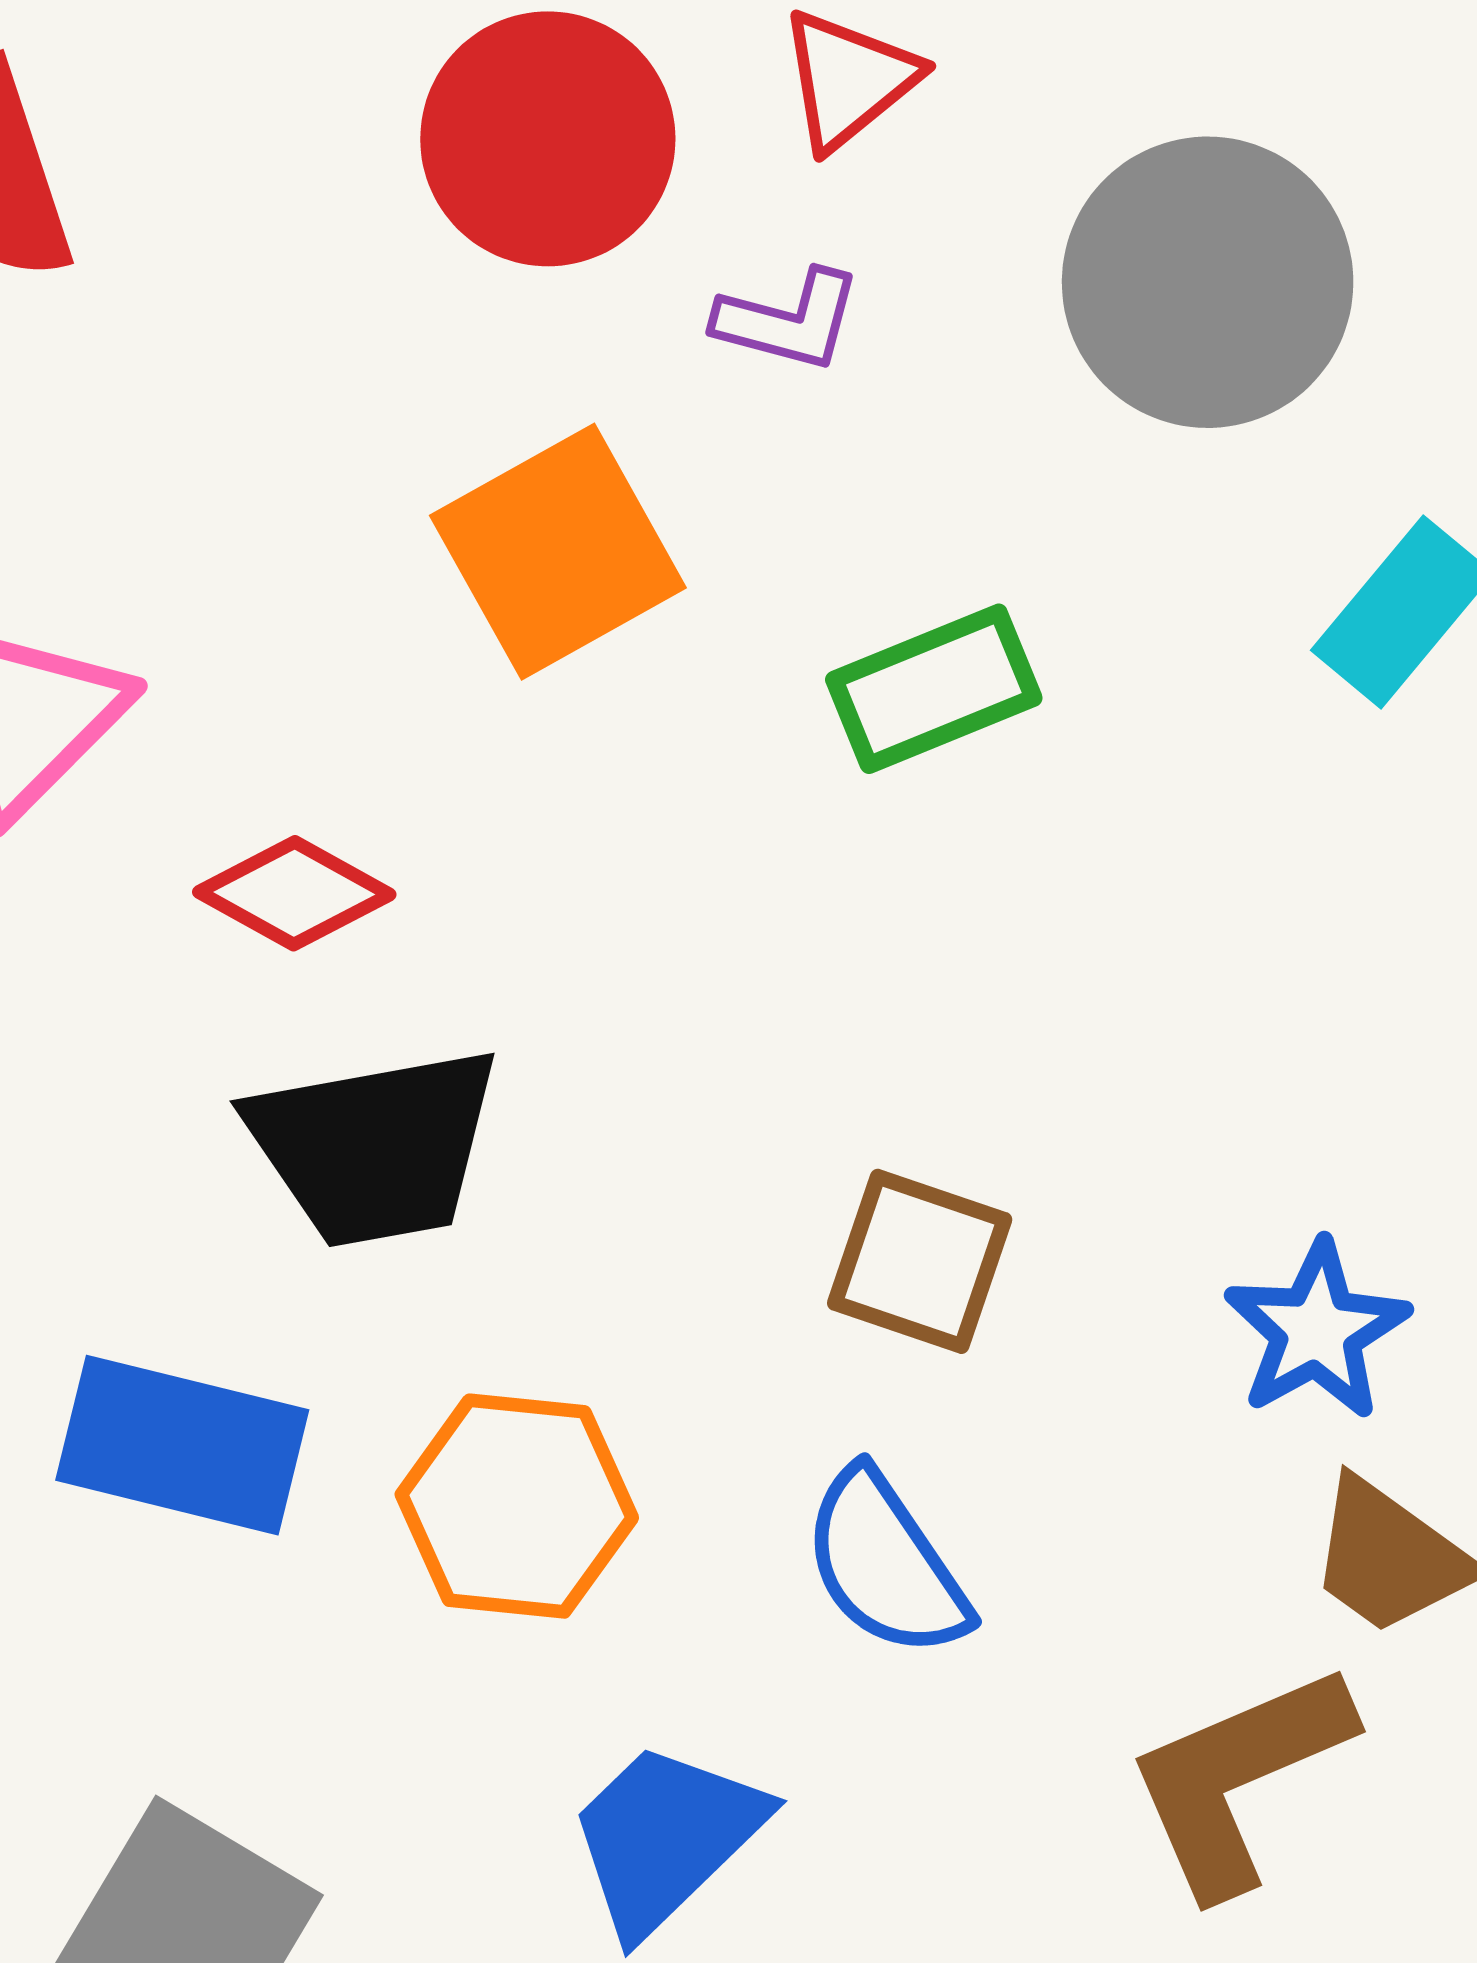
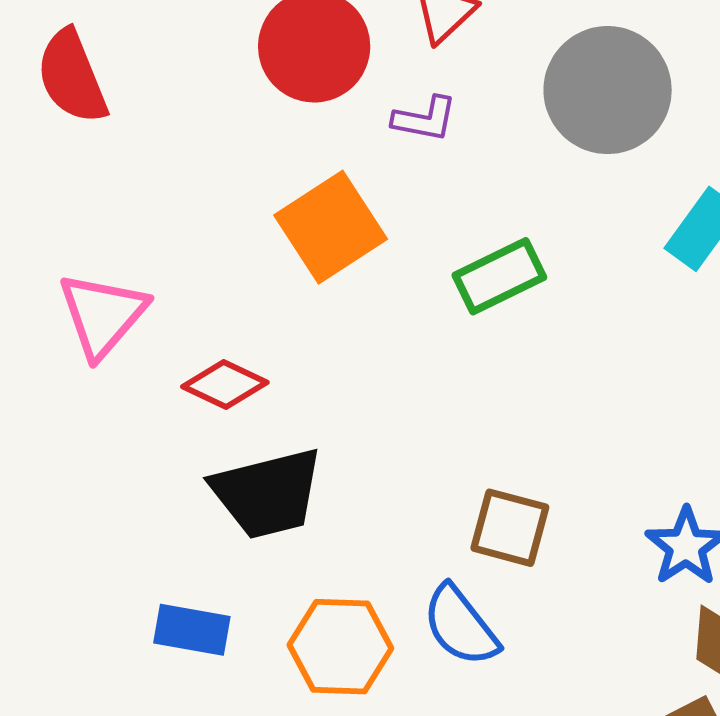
blue rectangle: (182, 1445) -> (192, 630), size x0.7
blue semicircle: (885, 1564) -> (461, 626), moved

